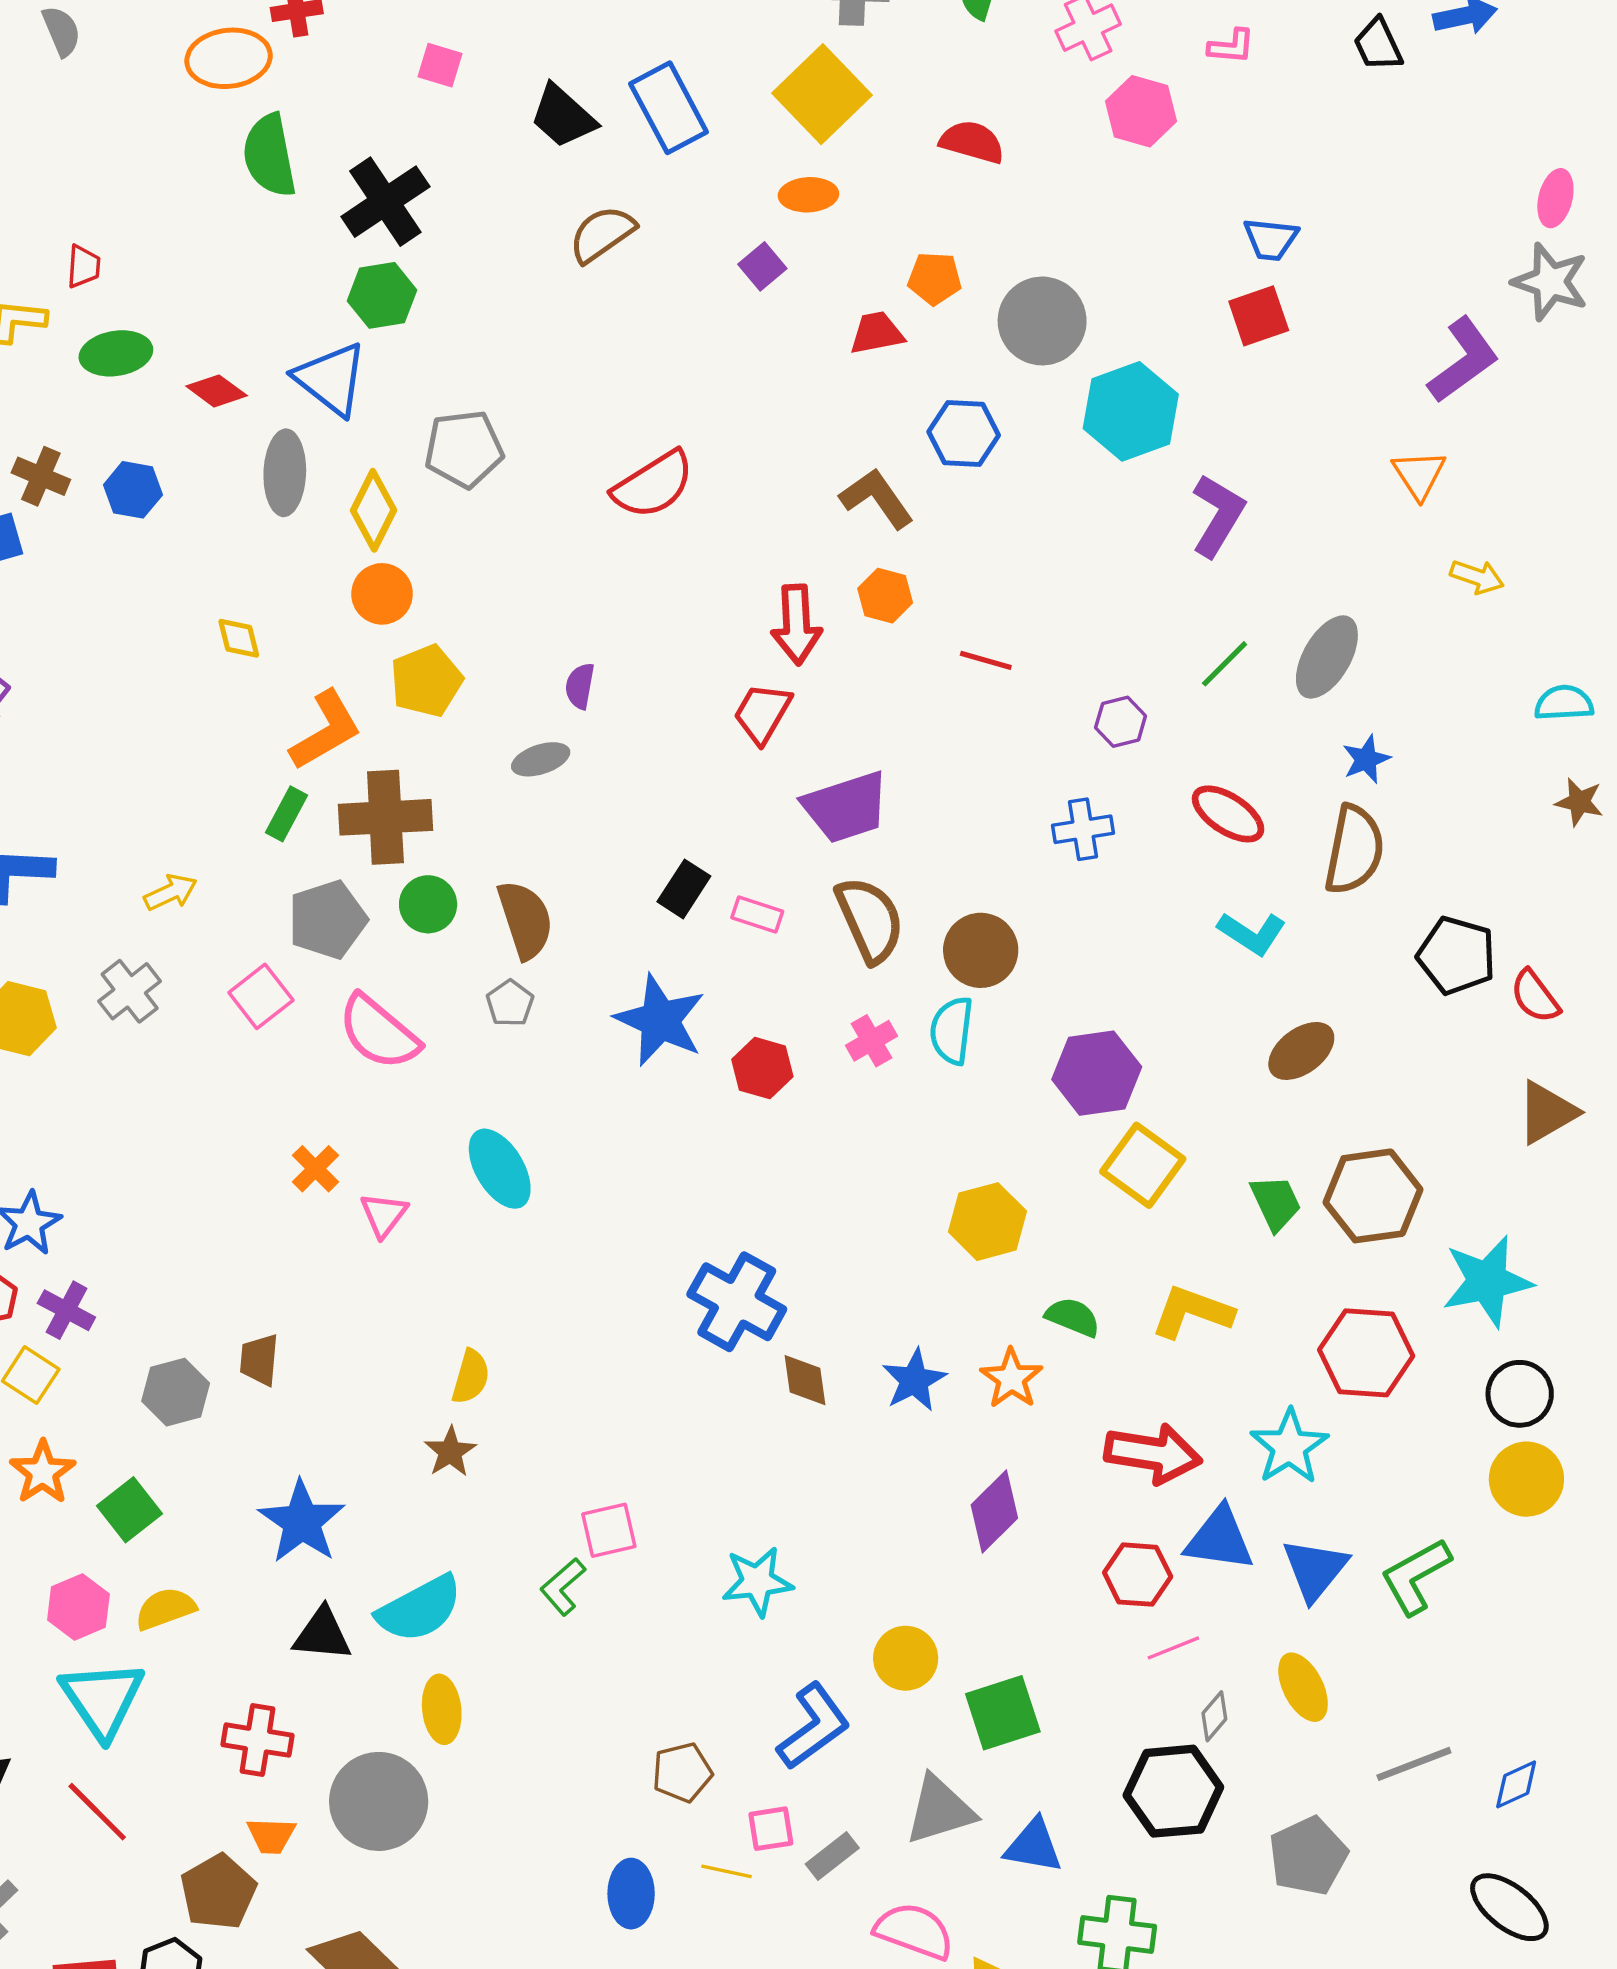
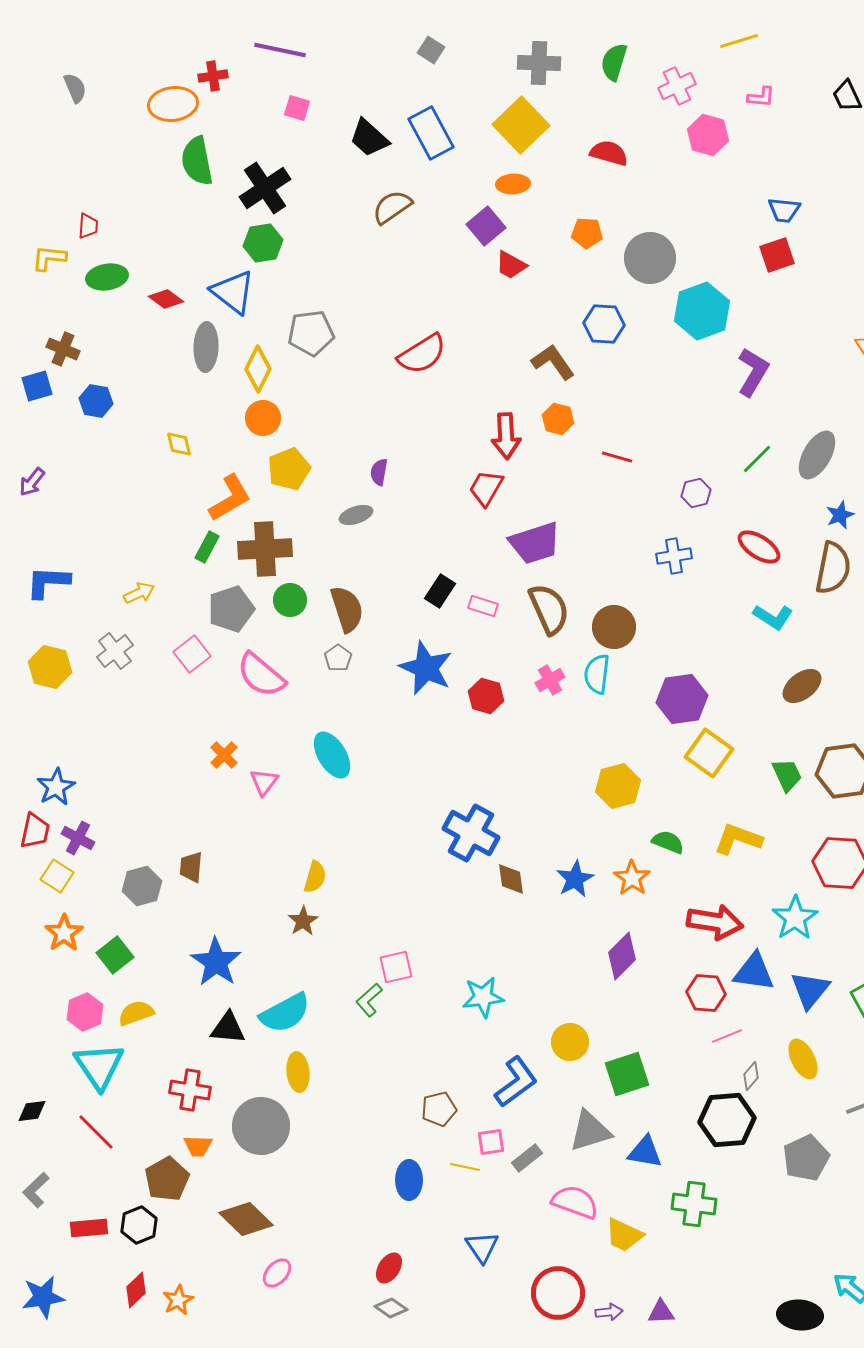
purple square: (762, 266) -> (486, 226), size x1.4
red trapezoid: (877, 333) -> (511, 265), moved, turned -140
blue hexagon: (133, 490) -> (96, 401), moved

